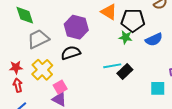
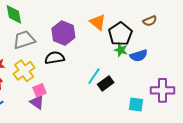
black pentagon: (133, 20) -> (120, 34), turned 30
green star: (125, 37) -> (121, 50), moved
cyan line: (112, 66) -> (94, 76), turned -54

